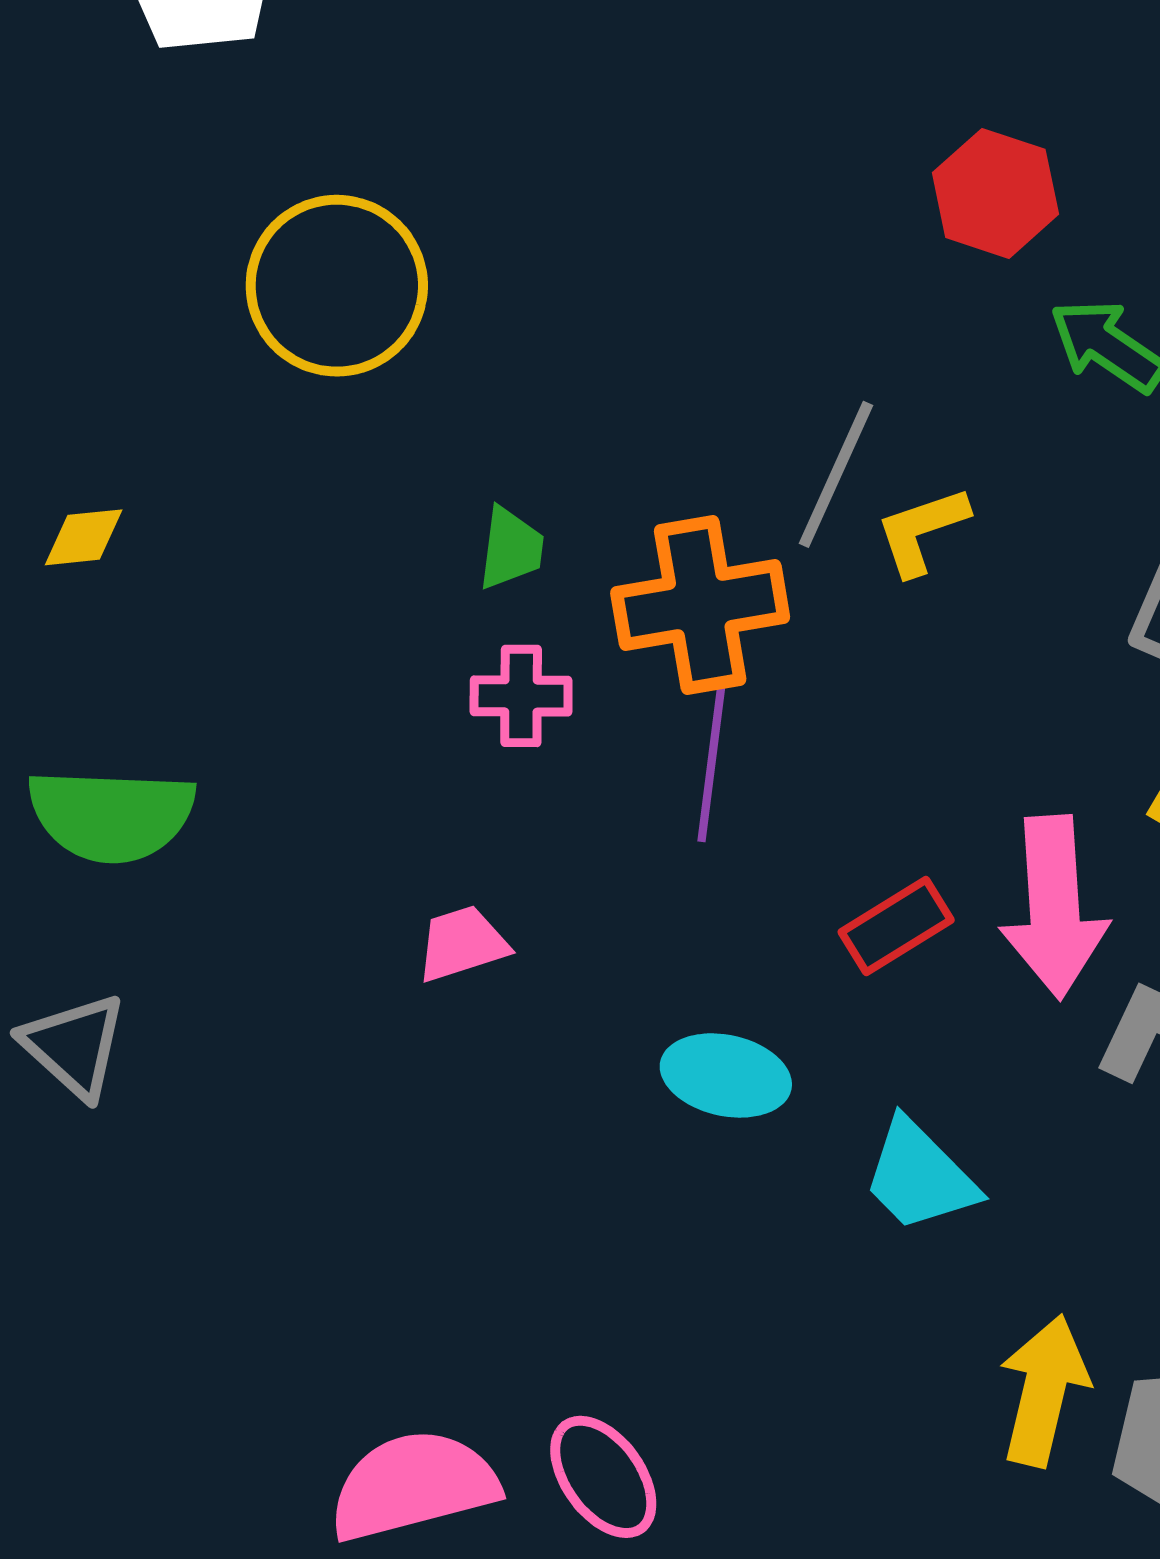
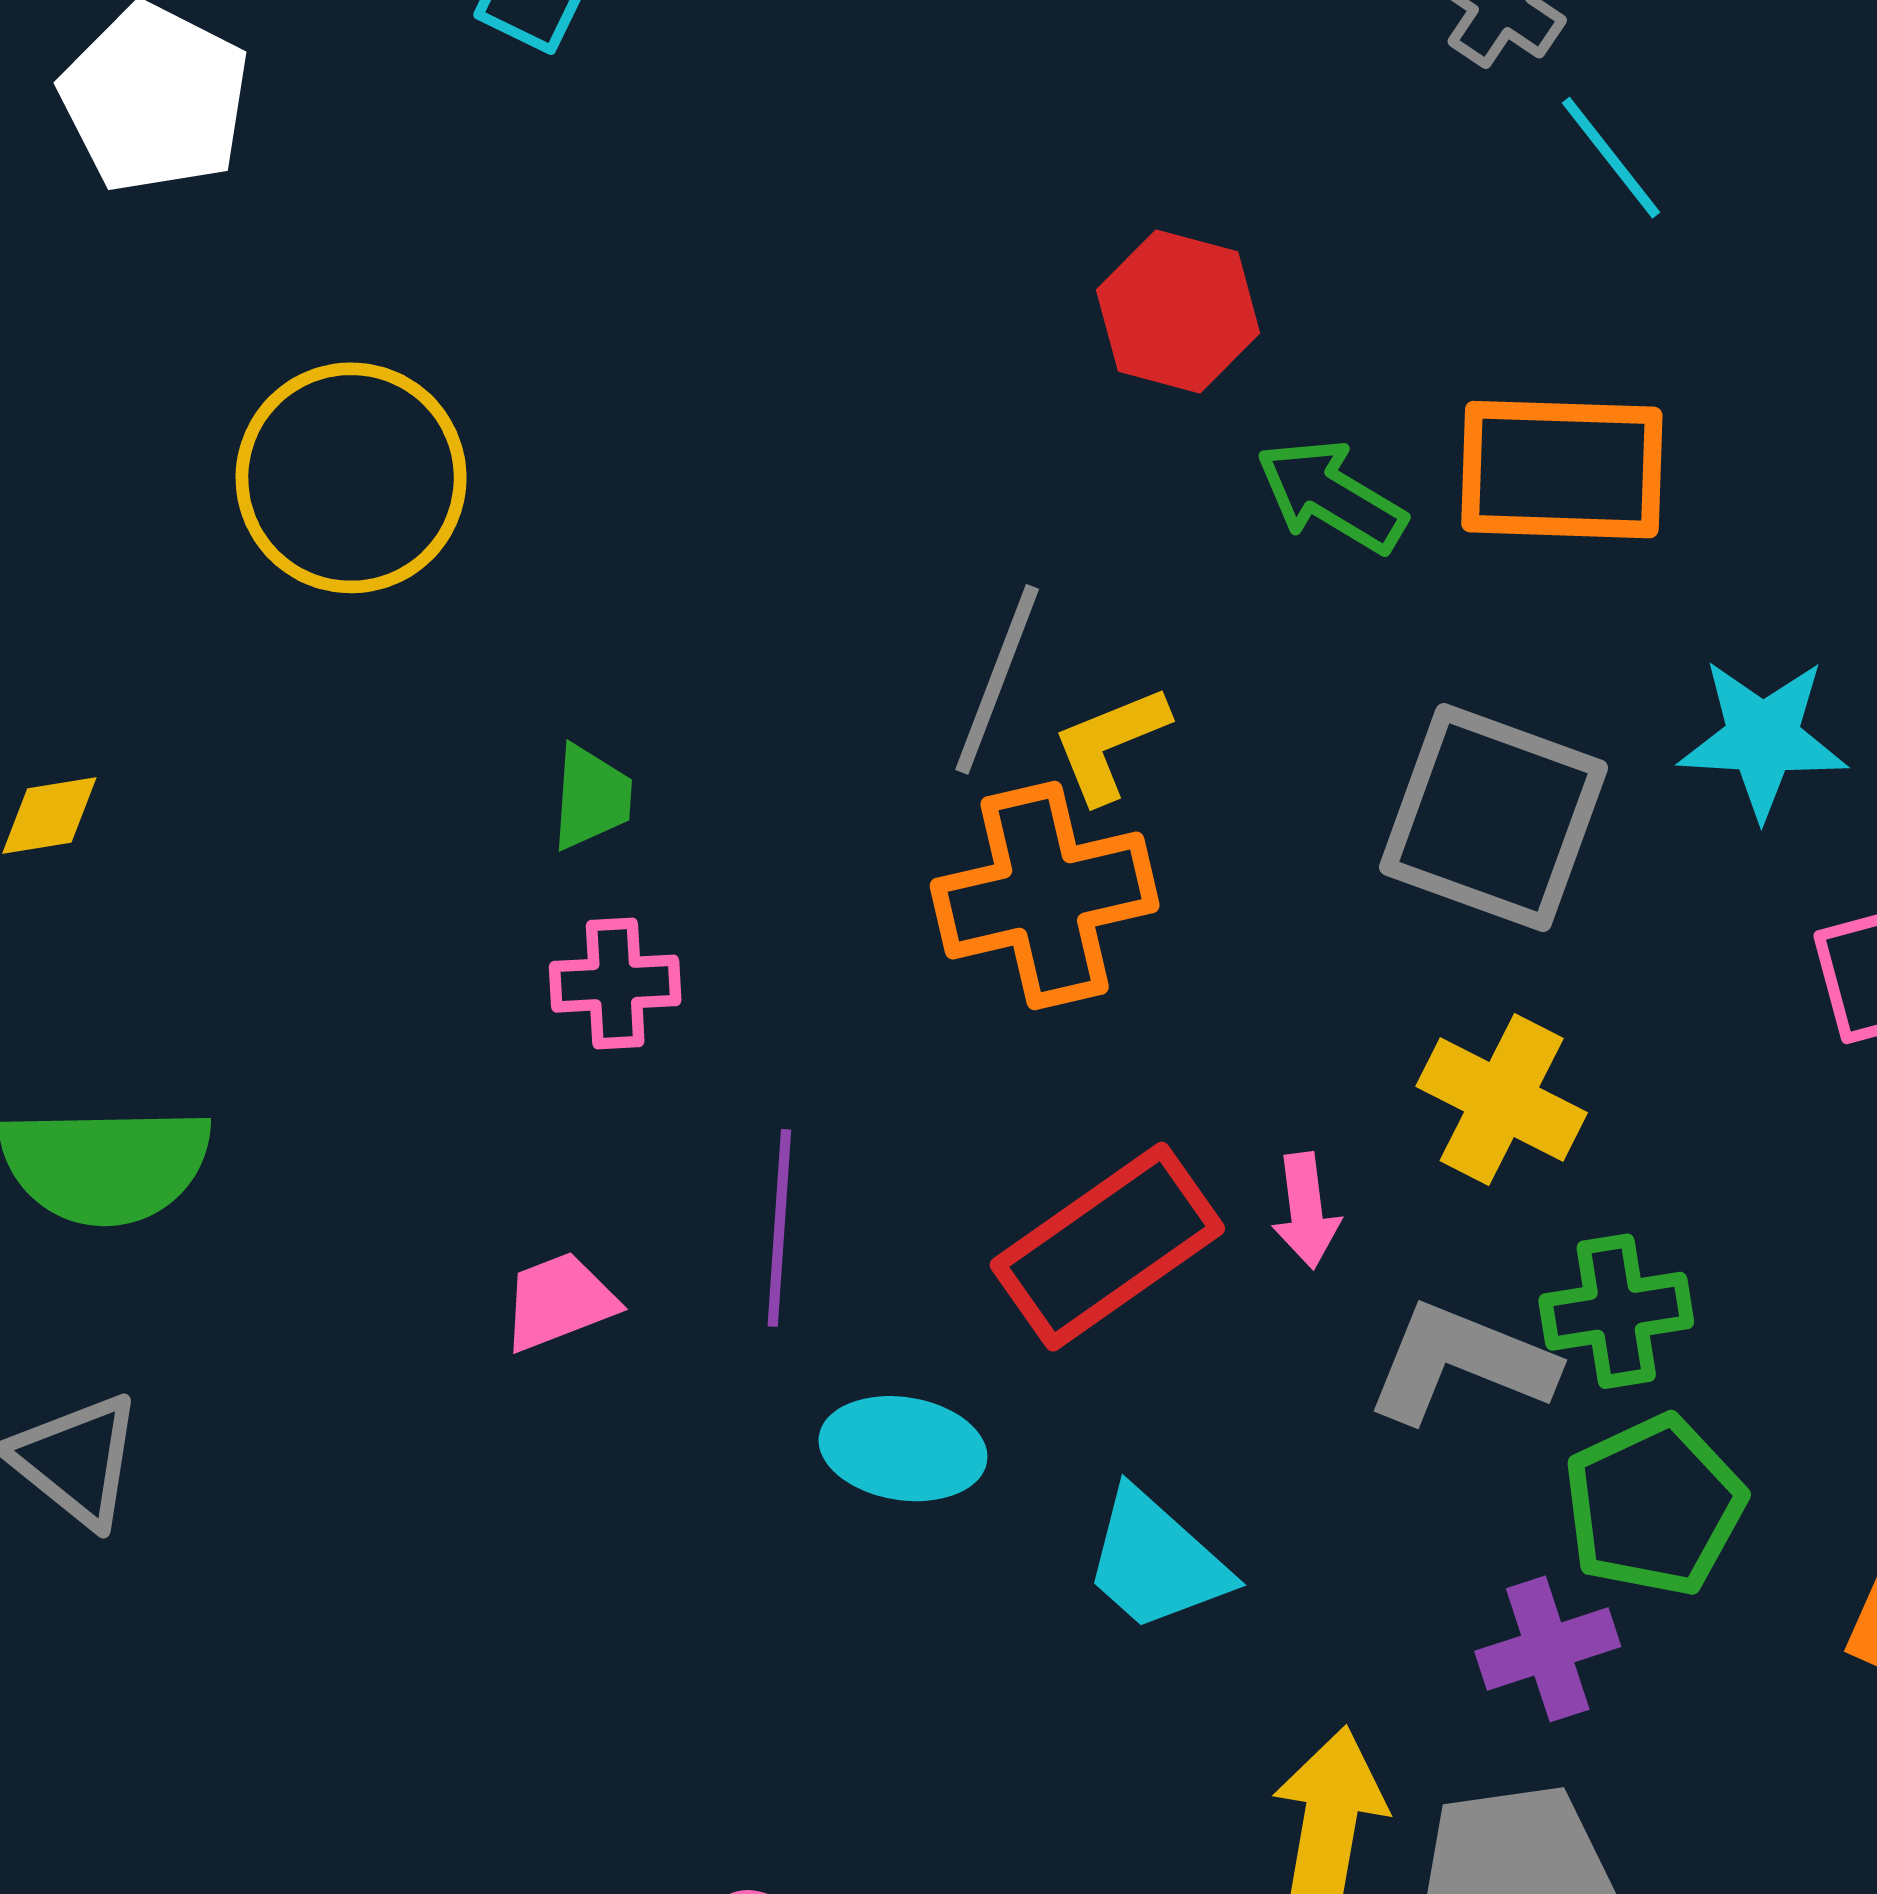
orange cross: (700, 605) -> (1045, 895), moved
purple line: (711, 765) -> (779, 1228), moved
pink arrow: (1054, 907) -> (1306, 1211), size x0.5
red rectangle: (896, 926) -> (1107, 1247), size x1.6

